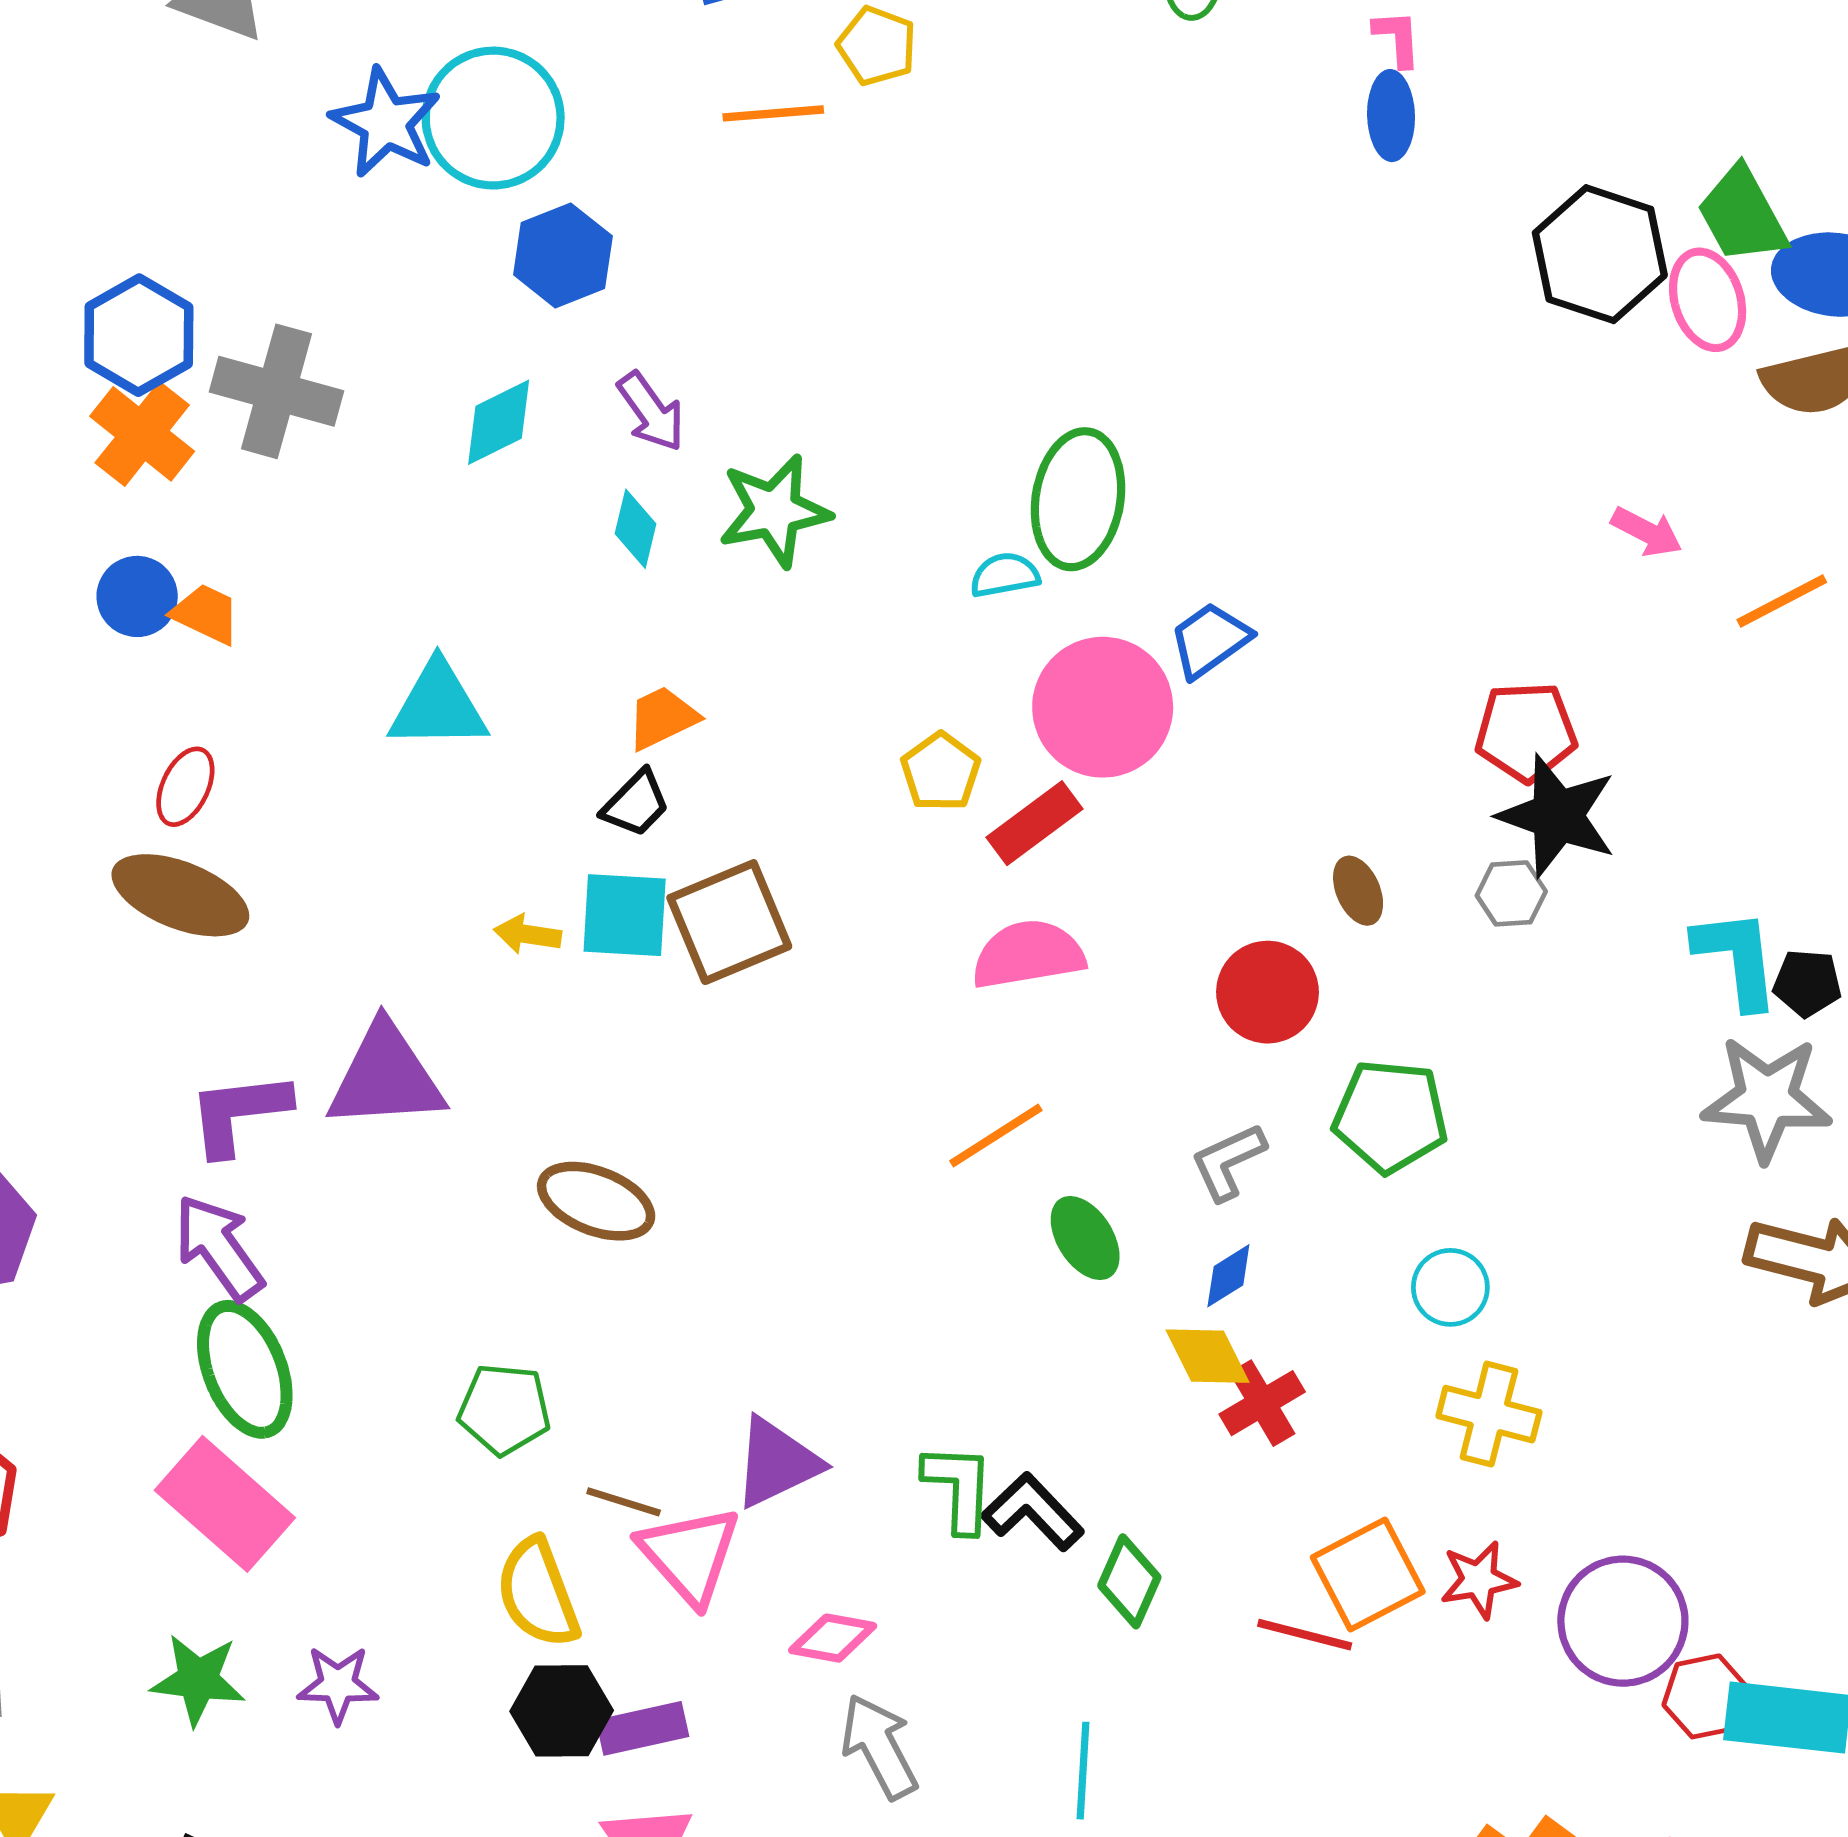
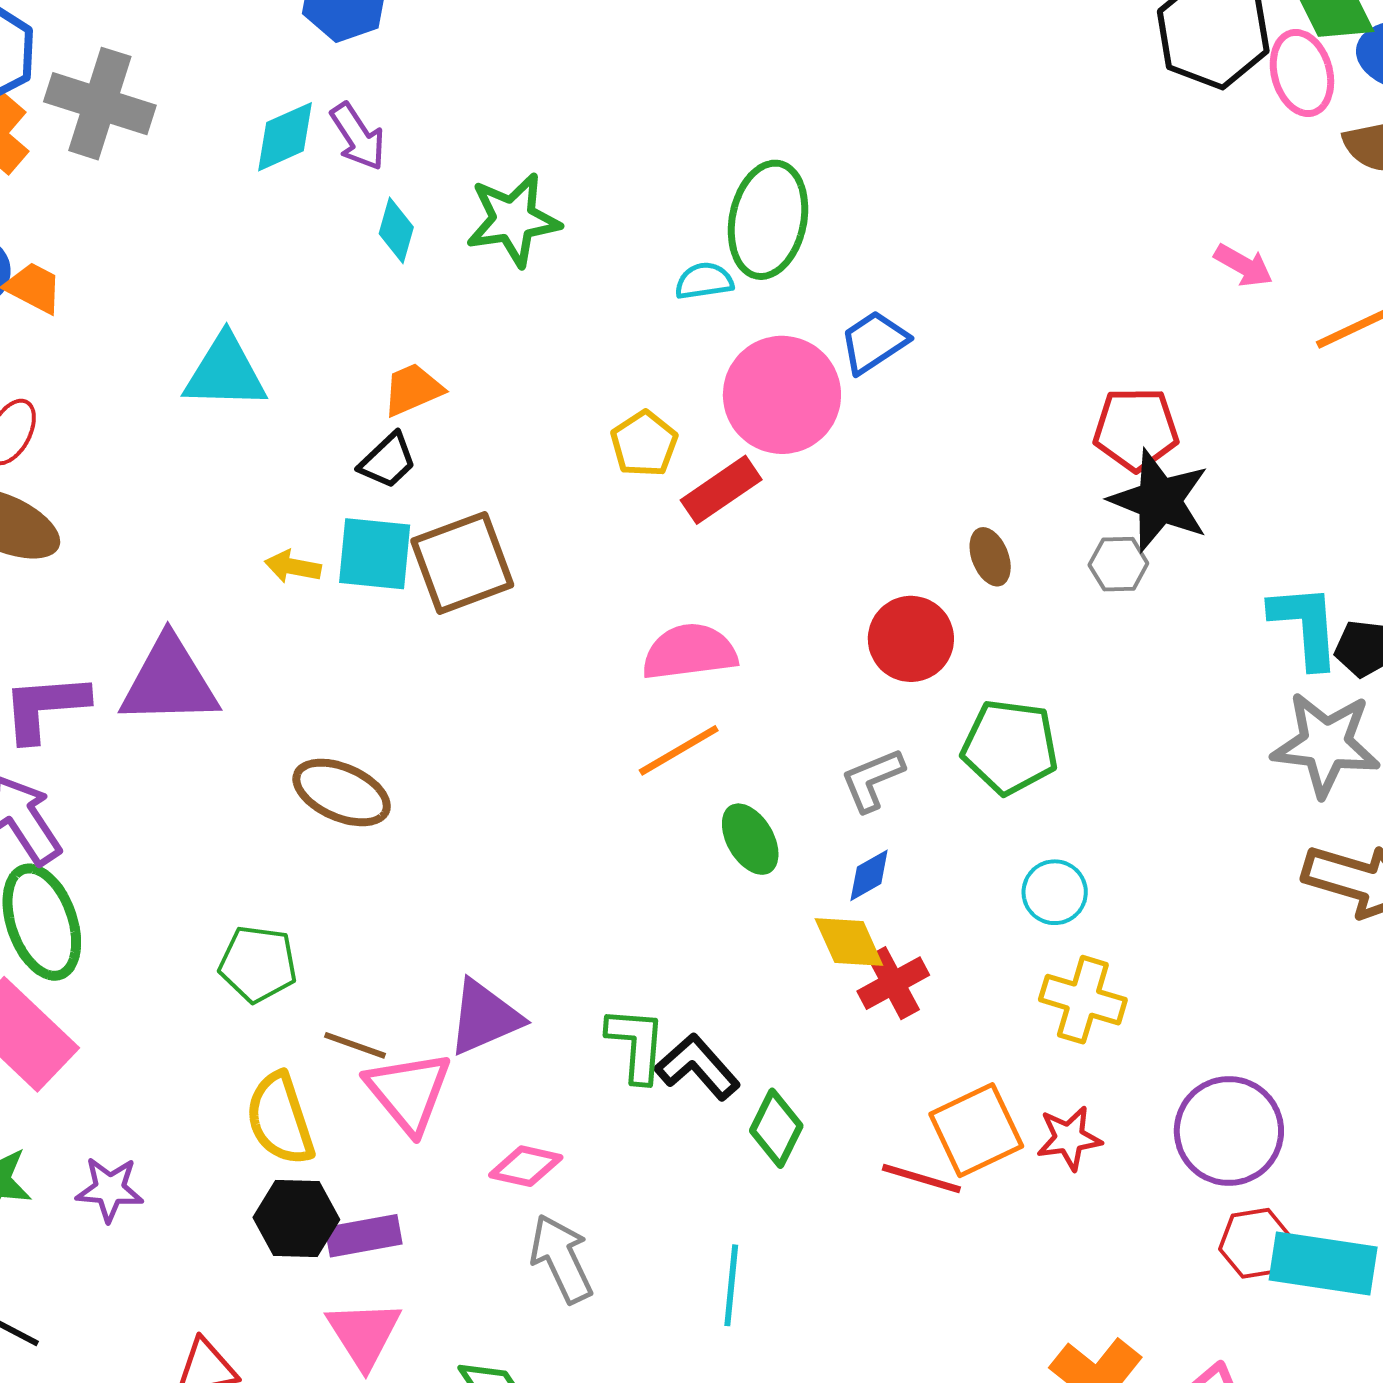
purple arrow: (651, 412) -> (358, 137), moved
pink semicircle: (1028, 954) -> (689, 652), moved
purple circle: (1623, 1621) -> (1229, 1131), moved

